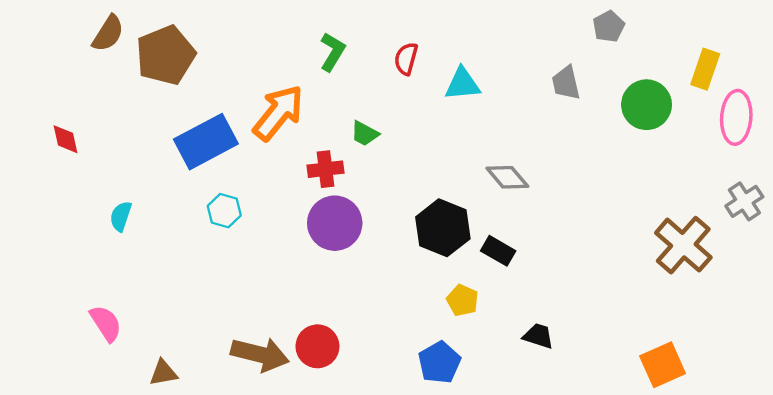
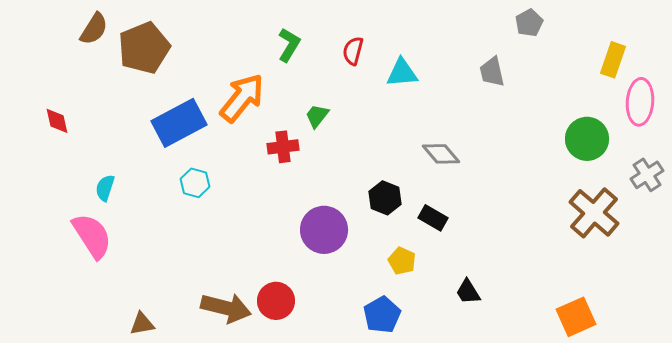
green circle: (647, 105) -> (587, 139), moved
green trapezoid: (365, 133) -> (317, 116), turned 100
purple circle: (335, 223) -> (324, 230), moved
black hexagon: (443, 228) -> (385, 198), size x0.7
pink semicircle: (106, 323) -> (92, 236), moved, size x1.4
black trapezoid: (538, 336) -> (468, 292), turned -140

